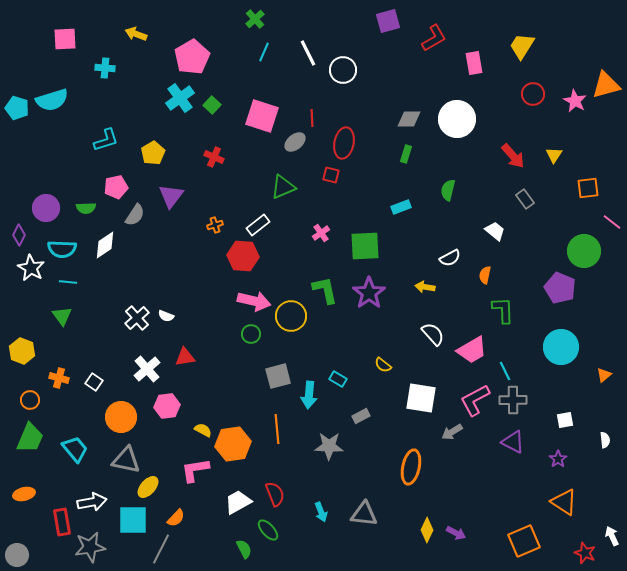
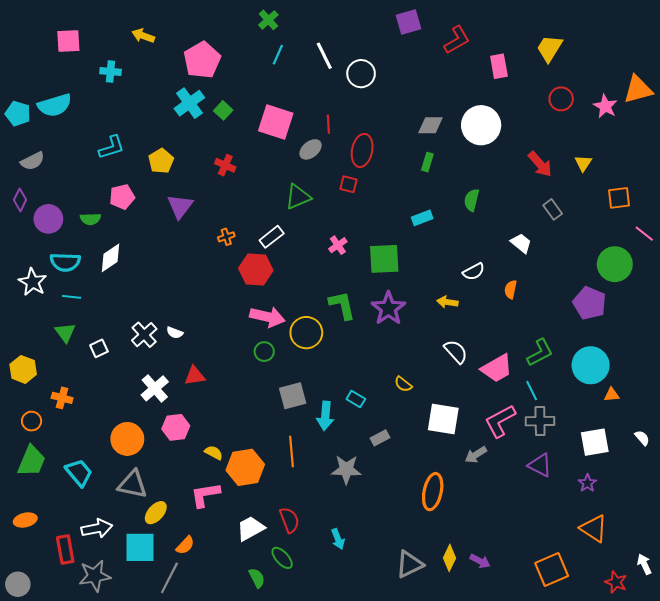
gray semicircle: (135, 215) -> (33, 161), moved, turned 30
purple diamond: (19, 235) -> (20, 200), moved
green L-shape: (503, 310) -> (540, 353), moved, turned 64
orange triangle: (604, 375) -> (612, 395), moved, turned 35
white square: (94, 382) -> (99, 348), moved, turned 30
white square: (565, 420) -> (595, 442), size x1.6
white semicircle: (605, 440) -> (642, 438), moved, turned -35
gray triangle: (364, 514) -> (409, 564), moved, turned -32

